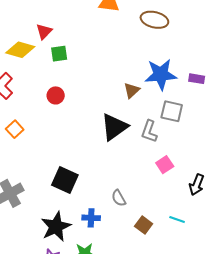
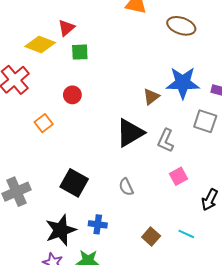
gray square: (172, 111) -> (205, 121), moved
orange square: (15, 129) -> (44, 123), moved
gray semicircle: (119, 198) -> (126, 187), moved

